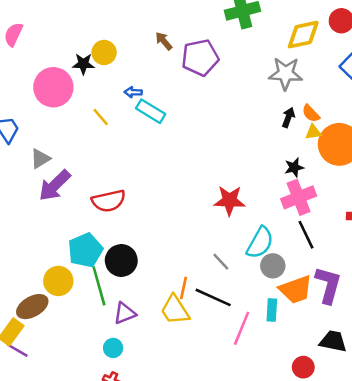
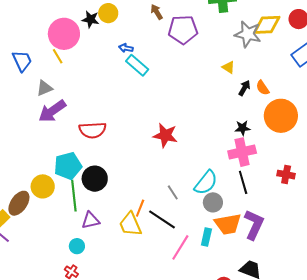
gray star: (286, 73) -> (248, 34), moved
yellow line: (101, 117) -> (58, 56), moved
yellow triangle: (313, 132) -> (228, 67), moved, turned 32
red star: (230, 201) -> (165, 135), moved
brown ellipse: (32, 307) -> (19, 203), turned -35

